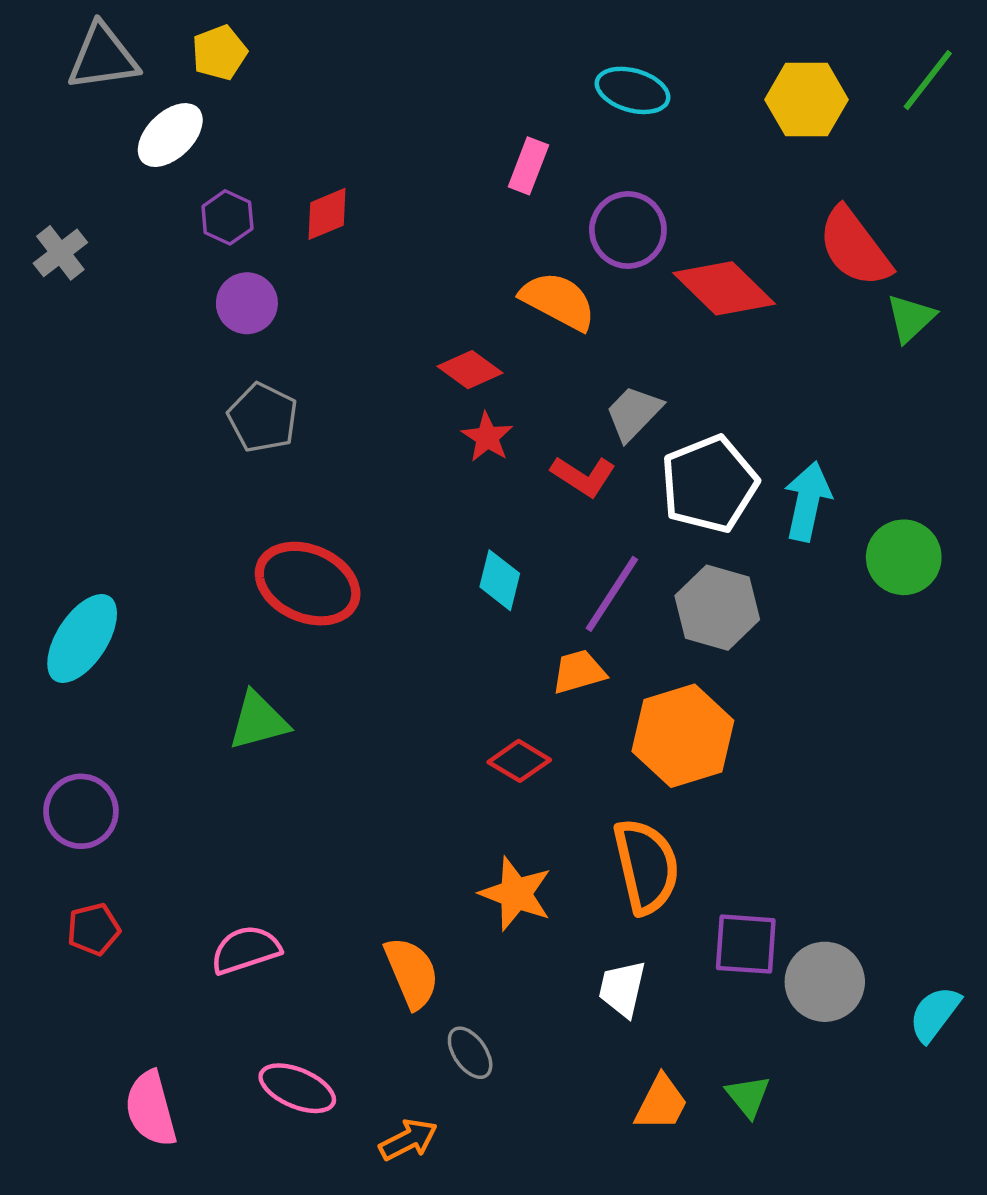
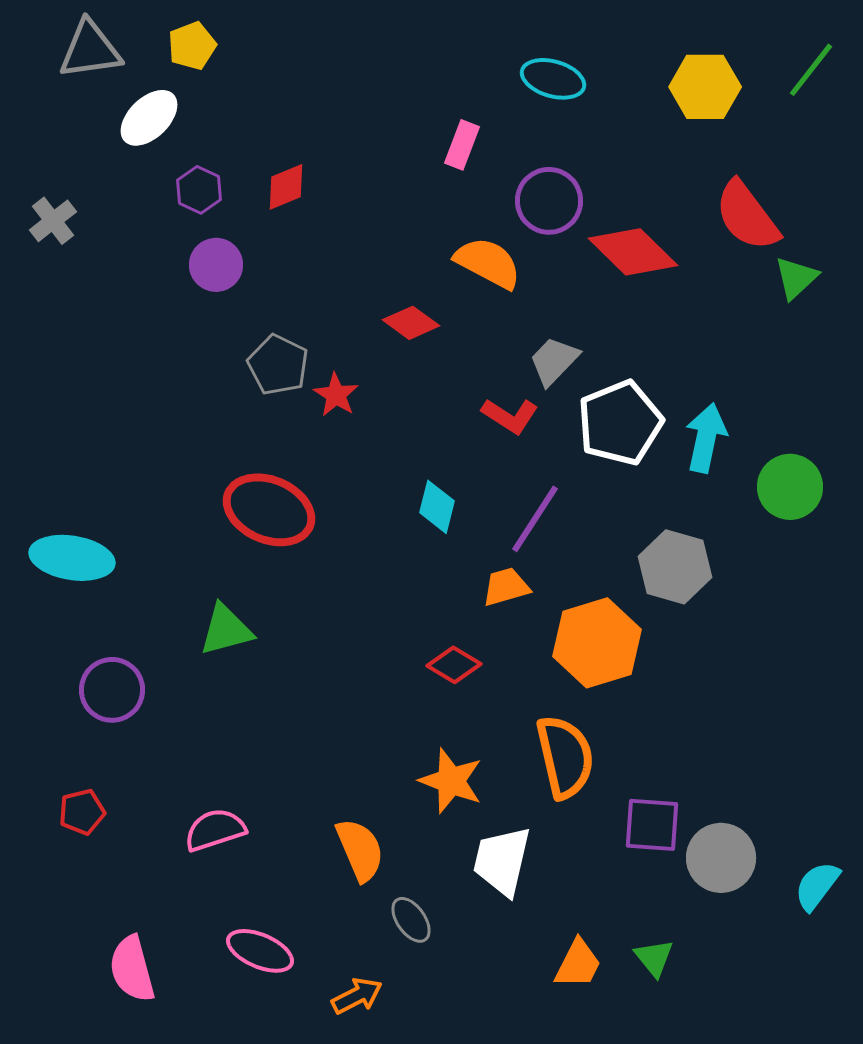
gray pentagon: (263, 418) -> (278, 365), moved
red star: (487, 437) -> (336, 395), moved
gray hexagon: (717, 608) -> (675, 567), moved
cyan ellipse: (82, 639) -> (72, 558), turned 66
purple circle: (81, 811) -> (112, 690), moved
white trapezoid: (622, 989) -> (502, 861), moved, size x1.4

